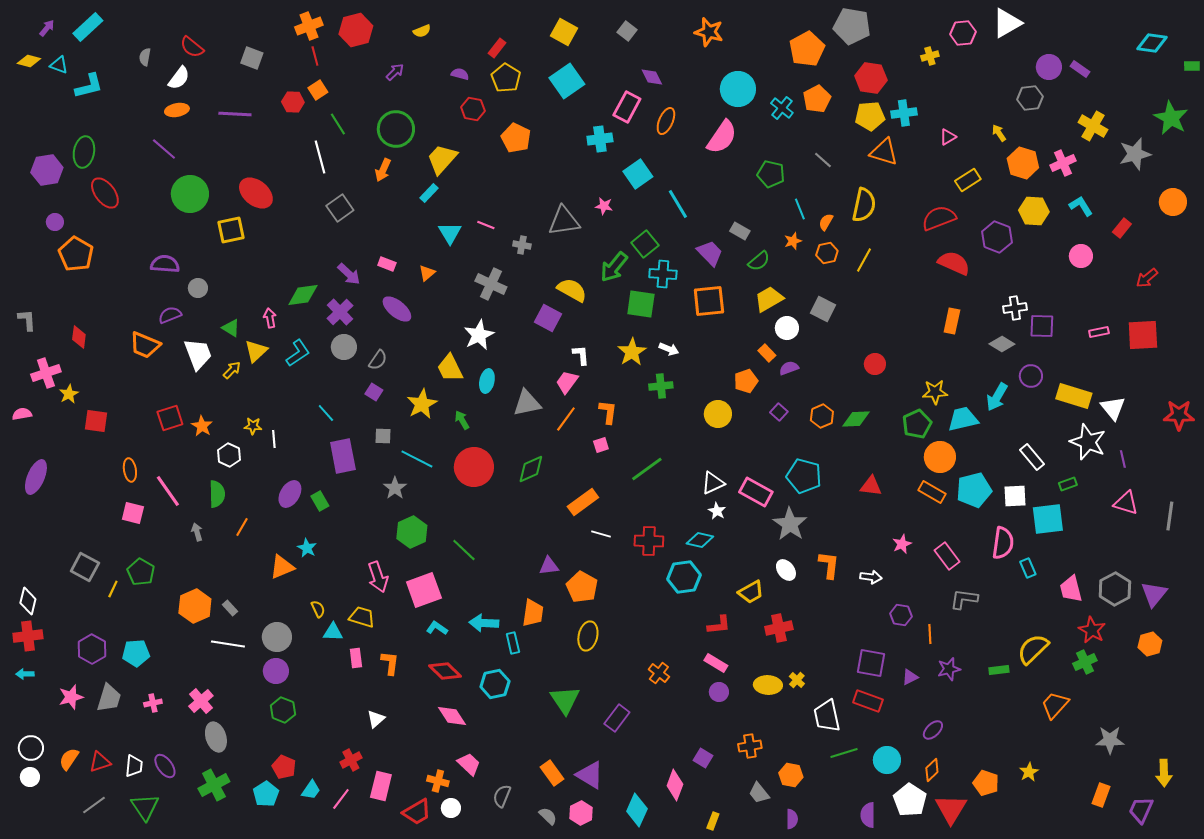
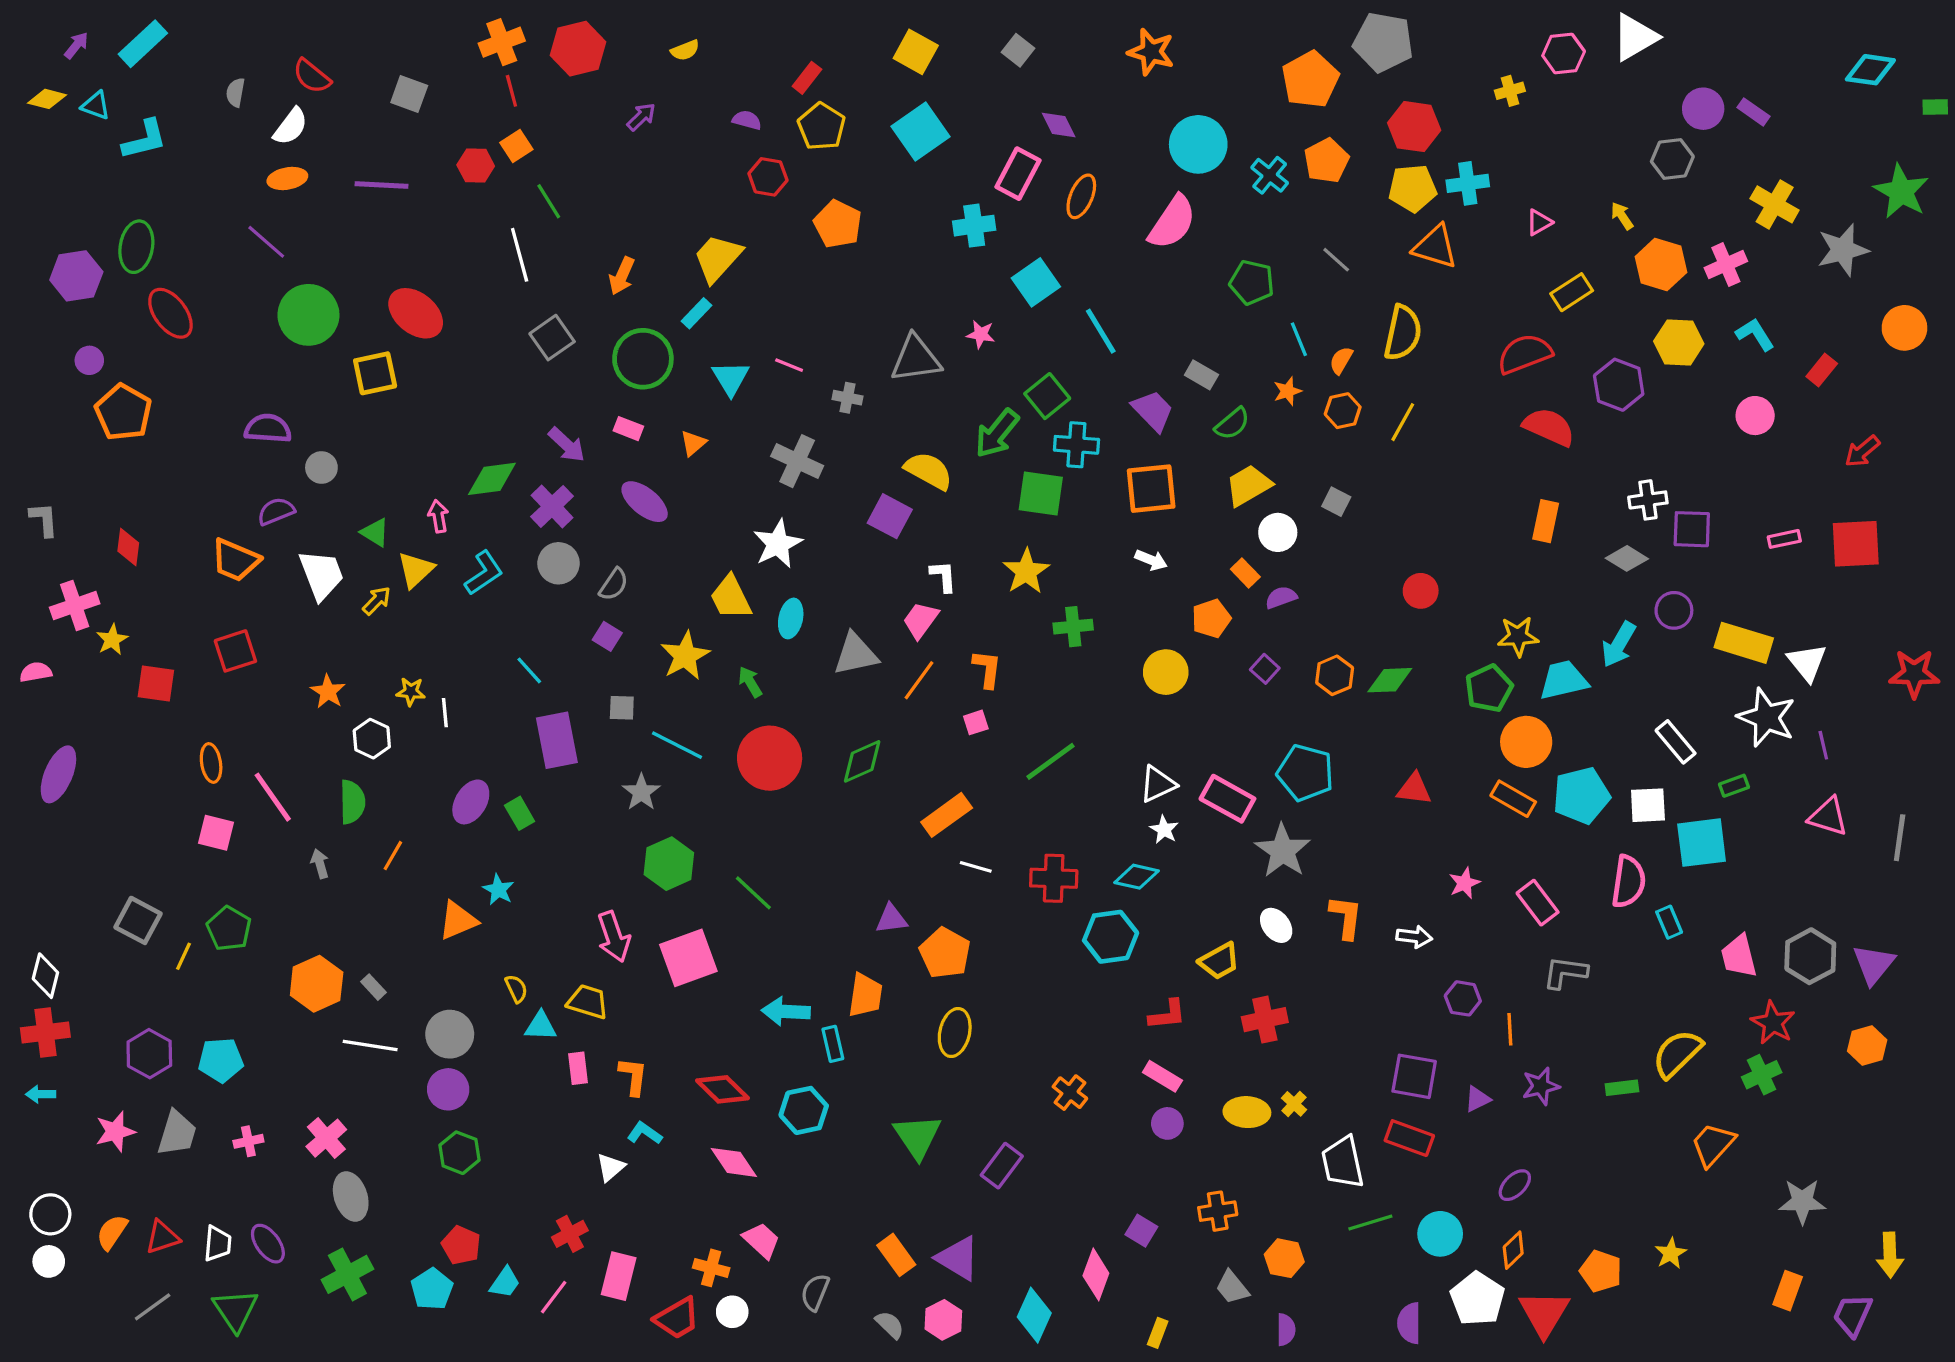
green circle: (396, 129) -> (643, 359), moved
gray square: (823, 309) -> (1336, 502), size x0.7
white arrow: (669, 349) -> (1151, 560), moved
red square: (170, 418) -> (235, 651), moved
cyan L-shape: (437, 628) -> (645, 1133), moved

